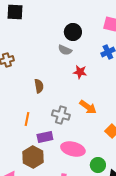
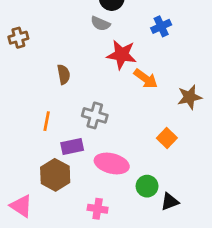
red star: (80, 72) -> (122, 55), size x1.5
orange arrow: (88, 107) -> (146, 79), moved

